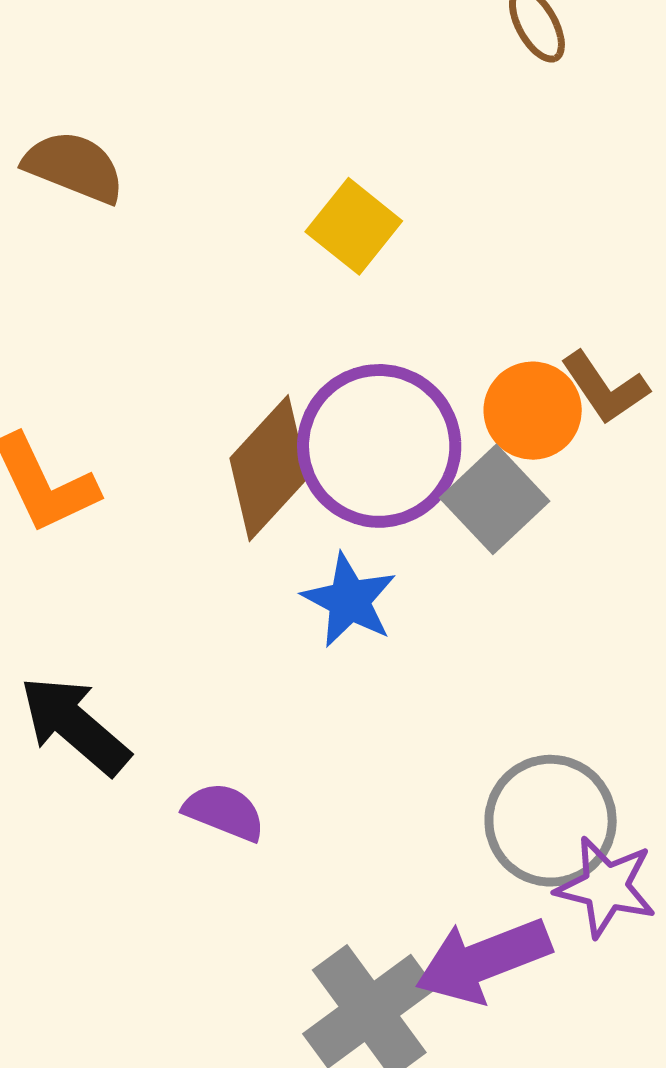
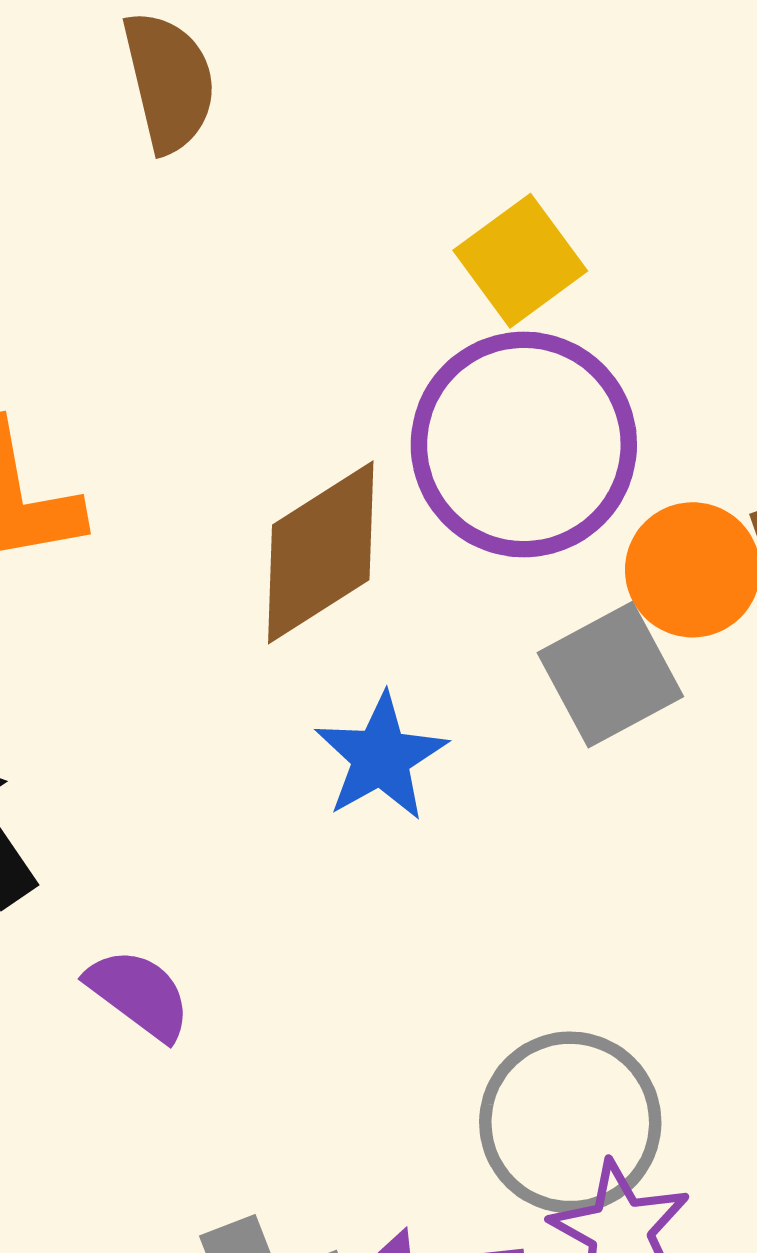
brown semicircle: (74, 167) -> (169, 82), turned 40
purple circle: (379, 446) -> (524, 444), moved

